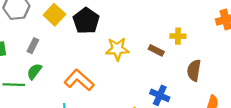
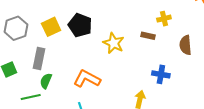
yellow square: (54, 15) -> (51, 27), turned 36
gray rectangle: (33, 46) -> (39, 59), size x1.5
yellow star: (117, 49) -> (114, 43), turned -30

